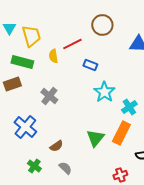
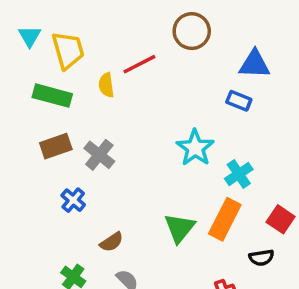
blue rectangle: (90, 65) -> (239, 101), moved
brown rectangle: (12, 84) -> (56, 146), moved
blue cross: (25, 127) -> (73, 200), moved, size x0.6

